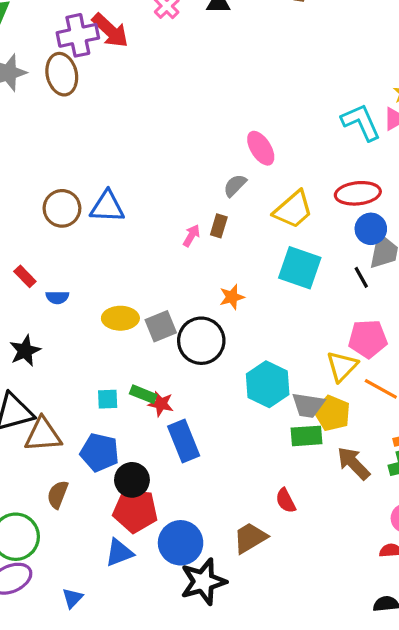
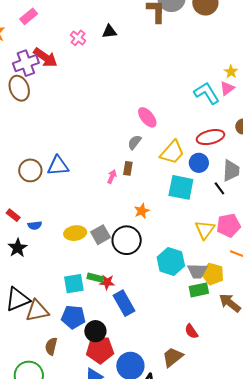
blue circle: (371, 229) -> (199, 163), moved
black star: (25, 351) -> (18, 248), moved
yellow triangle: (342, 366) -> (205, 230), moved
cyan square: (108, 399) -> (74, 284), size x1.5

